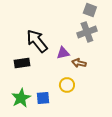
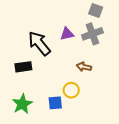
purple triangle: (63, 53) -> (67, 34), moved
blue square: (43, 98) -> (55, 103), moved

